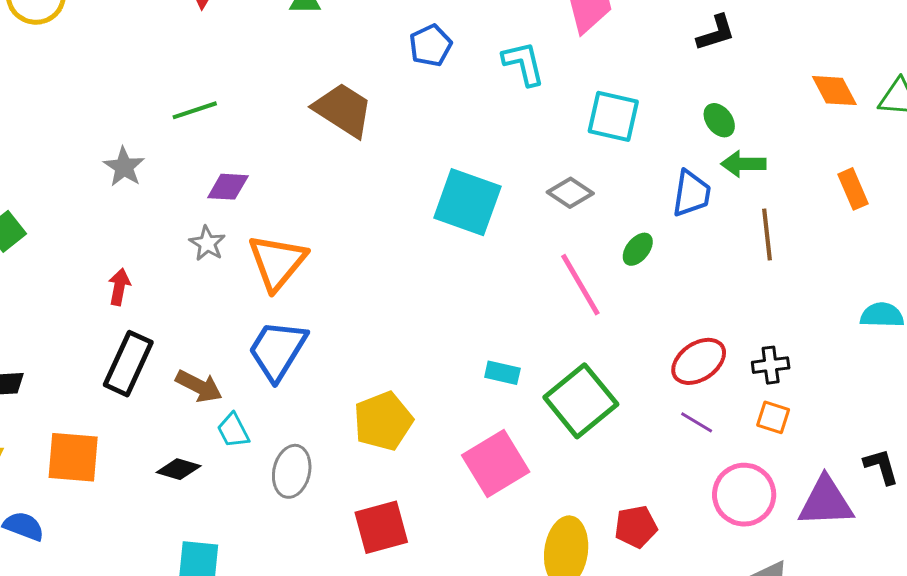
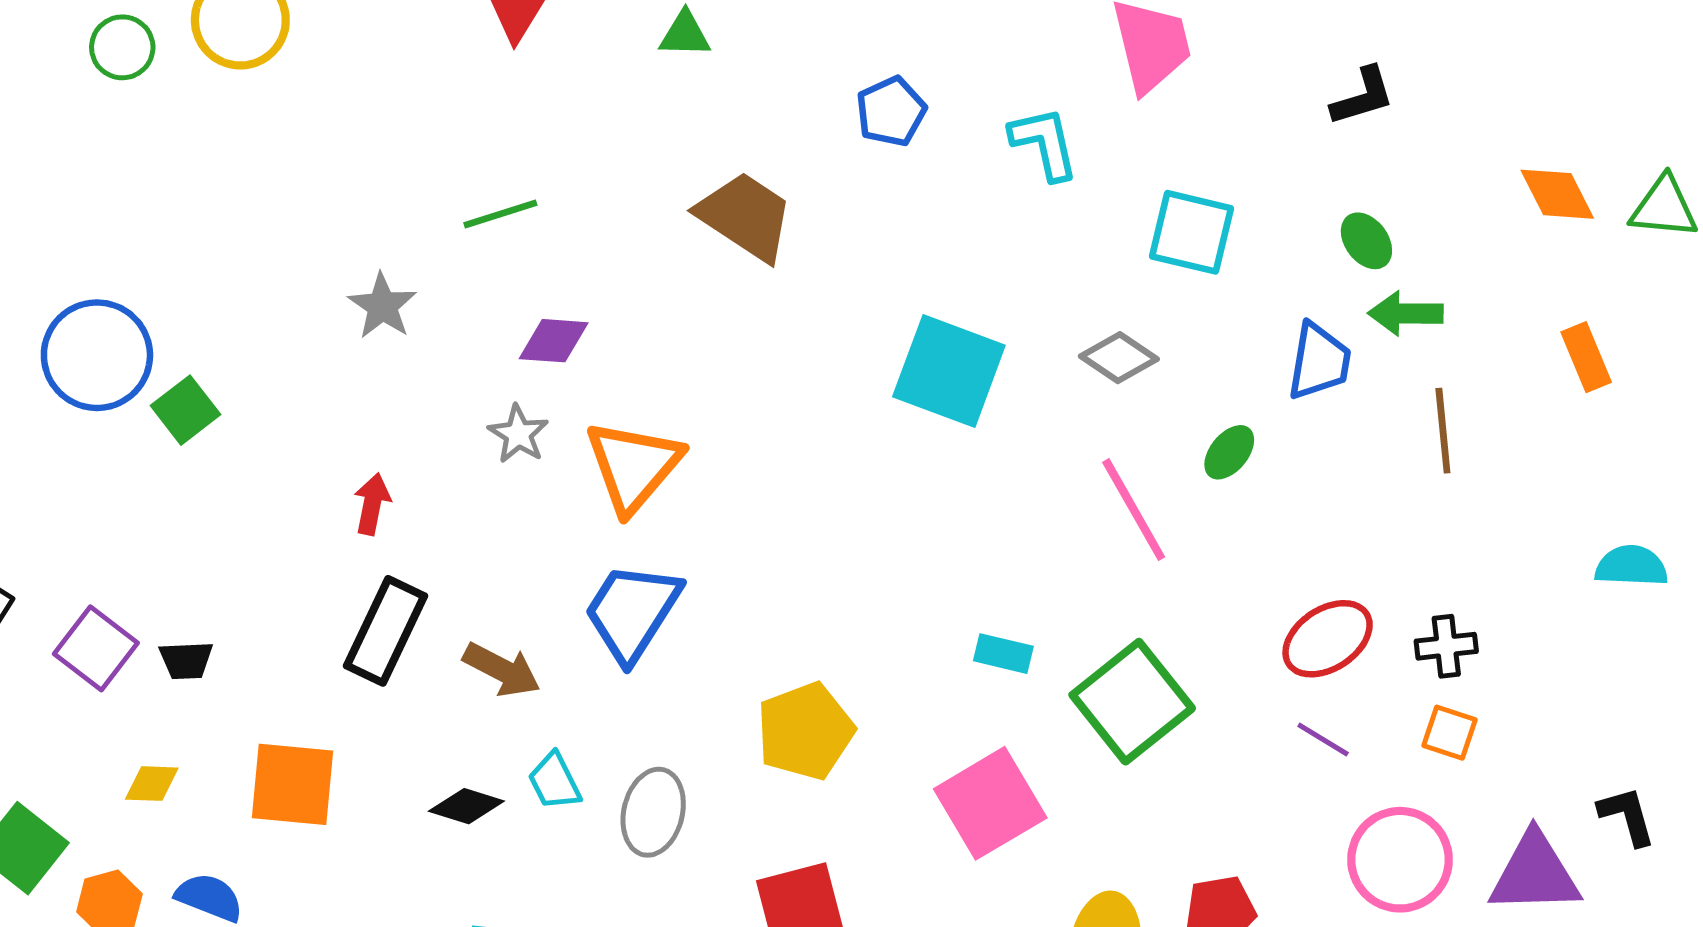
cyan trapezoid: (233, 430) -> (554, 781), moved

